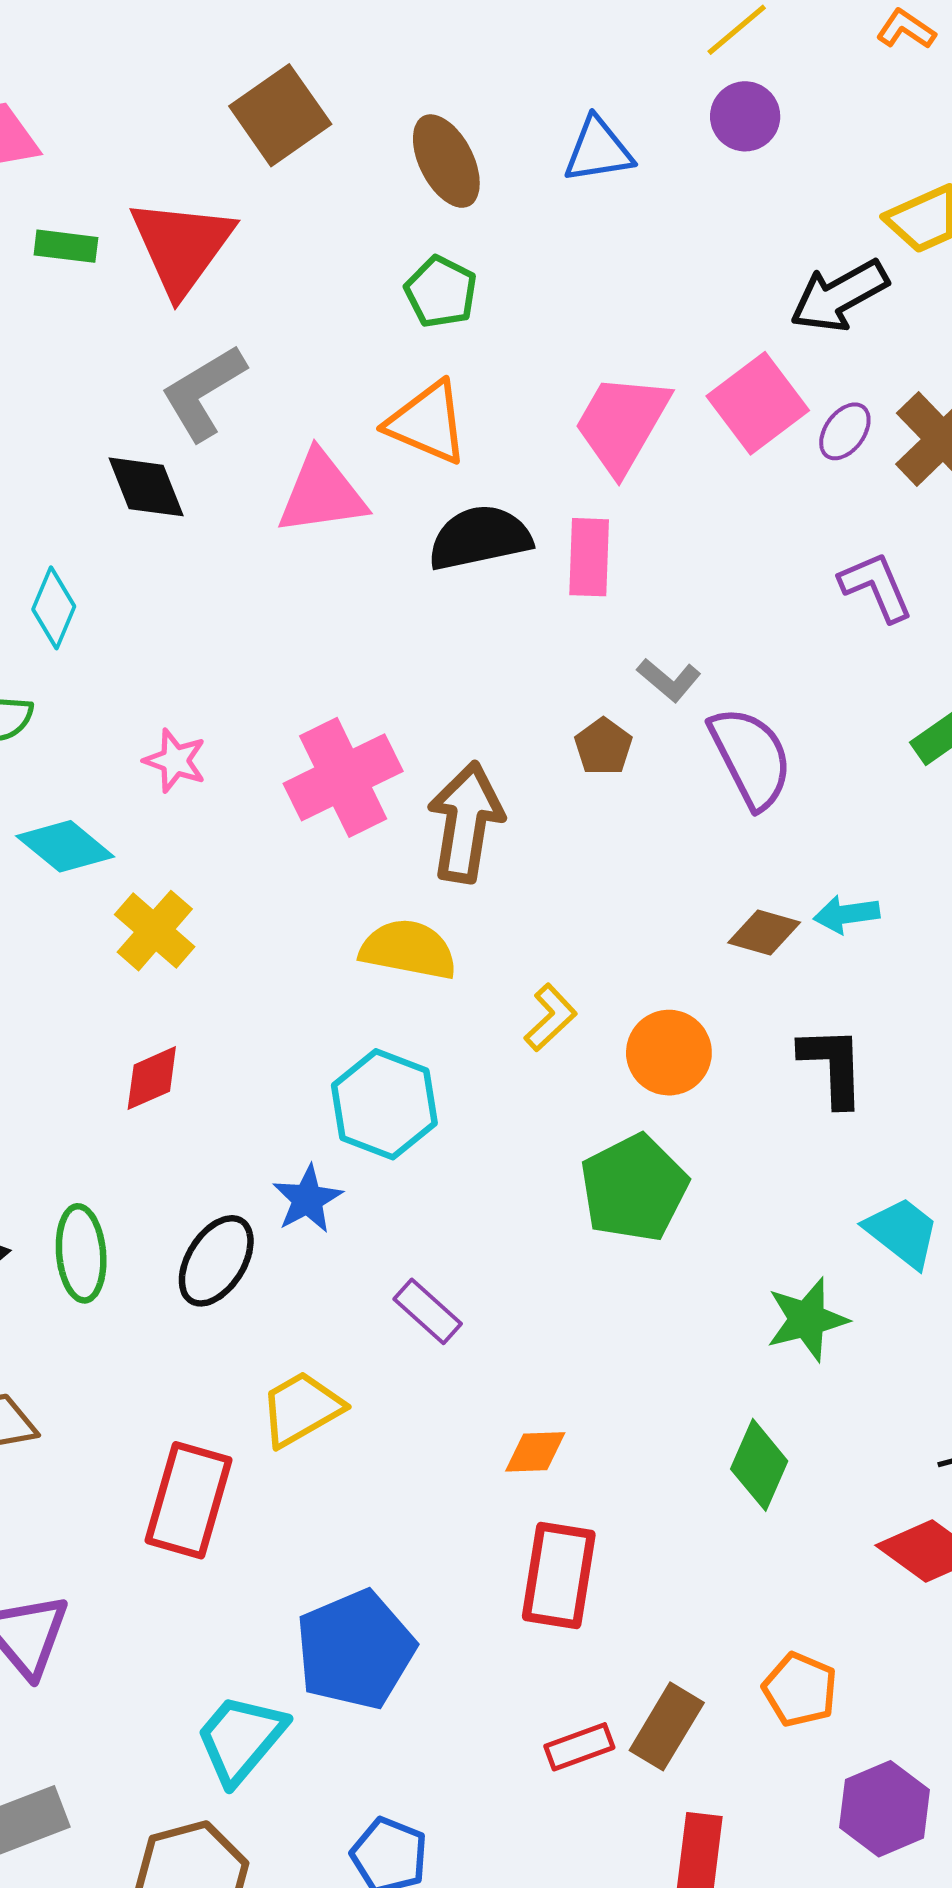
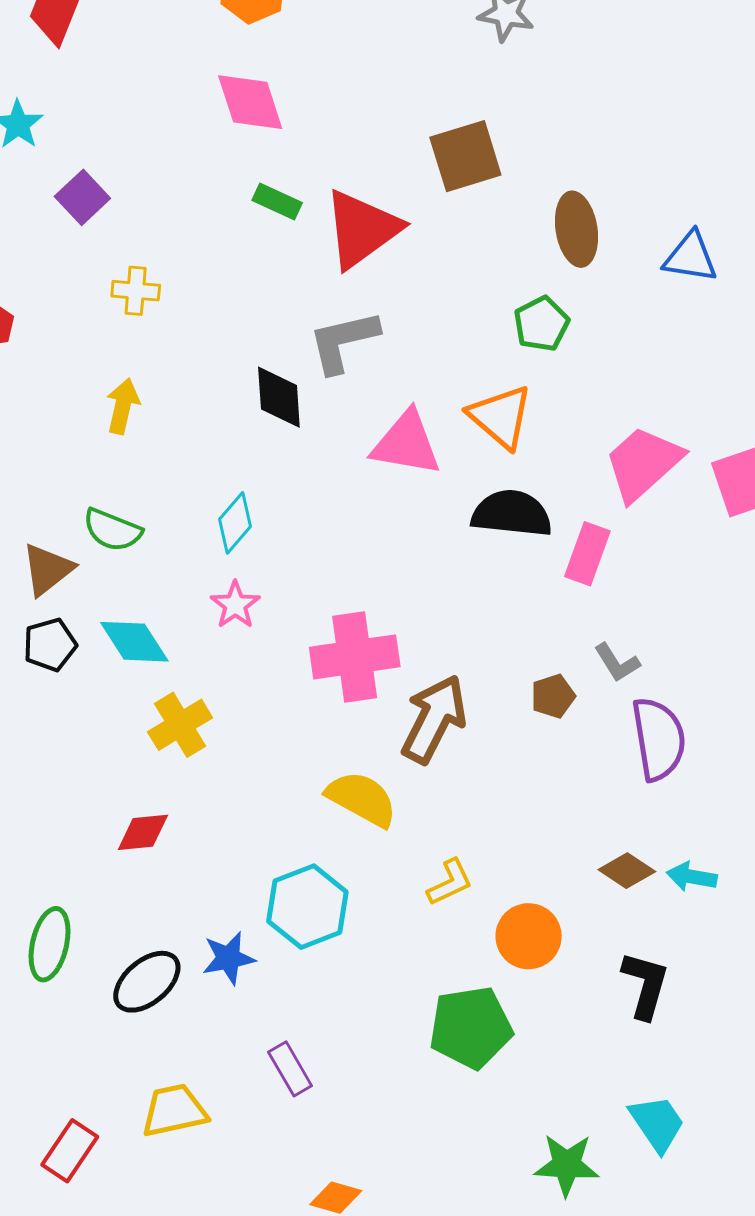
cyan diamond: (54, 608) -> (235, 523), moved
red rectangle: (188, 1500) -> (70, 1151), size x0.7

